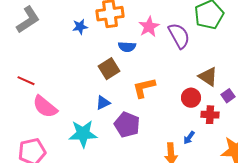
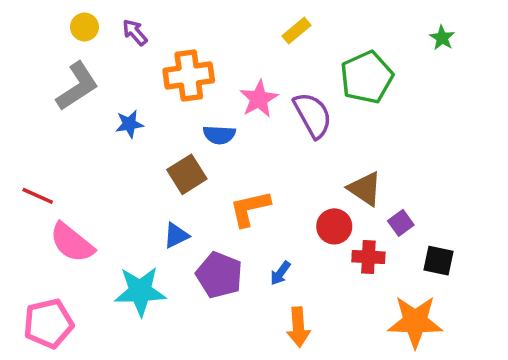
gray L-shape: (28, 20) -> (77, 86), moved
blue star: (80, 27) -> (129, 124), moved
blue arrow: (189, 138) -> (280, 273), moved

